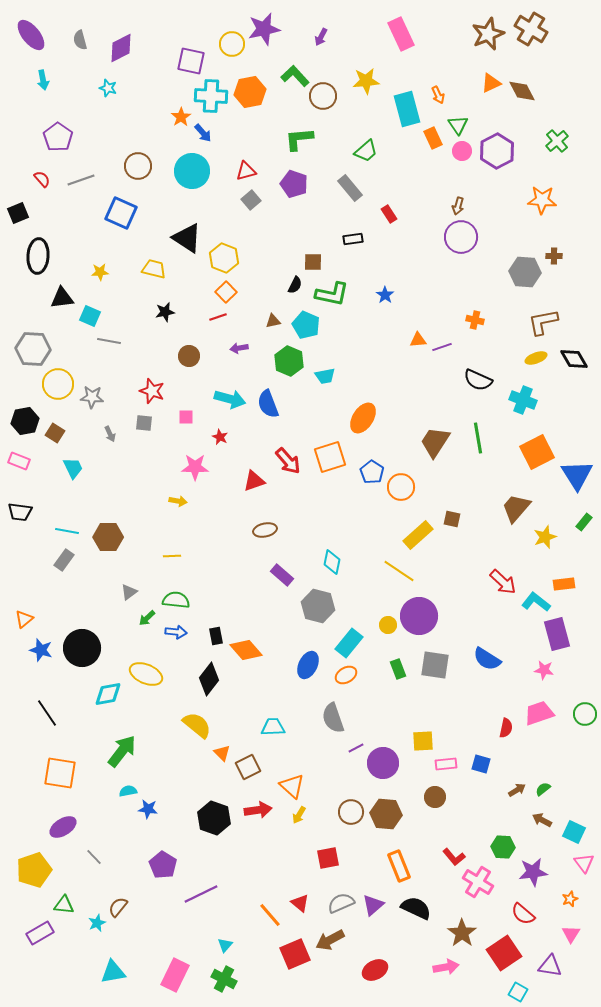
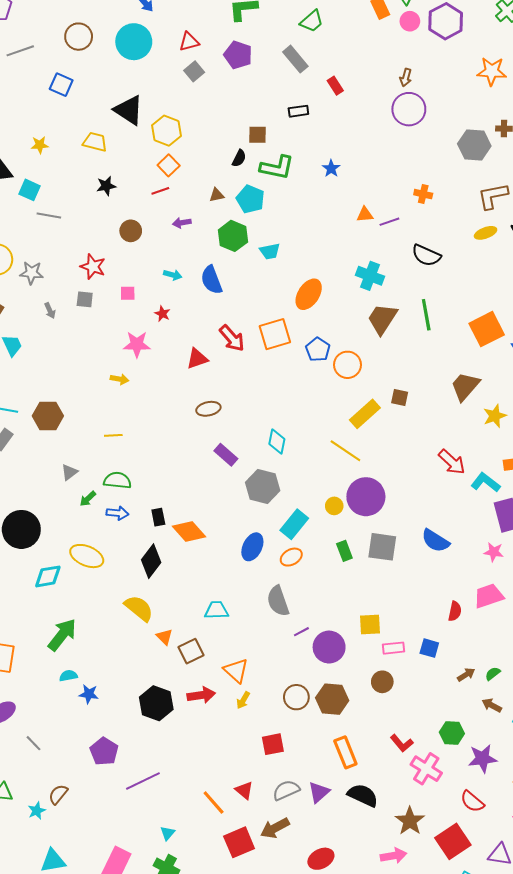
blue square: (121, 213) -> (61, 85), size x0.7
cyan arrow: (230, 399) -> (173, 275), size x0.6
cyan cross: (523, 400) -> (370, 276), moved

